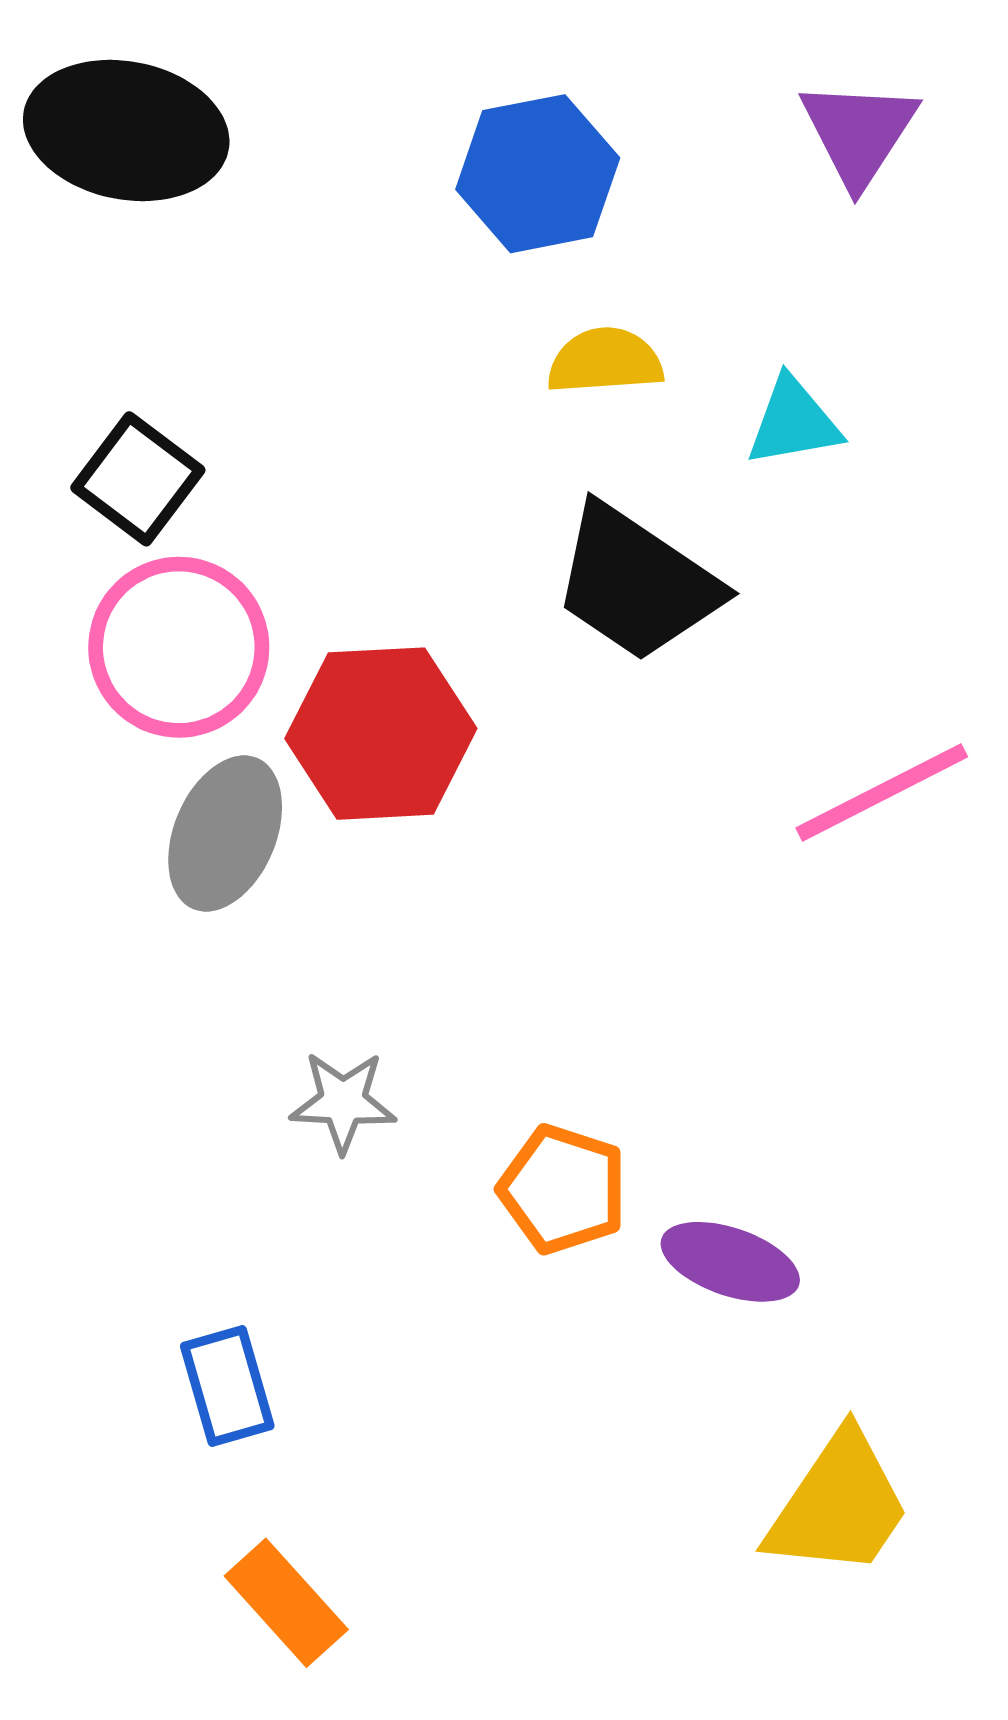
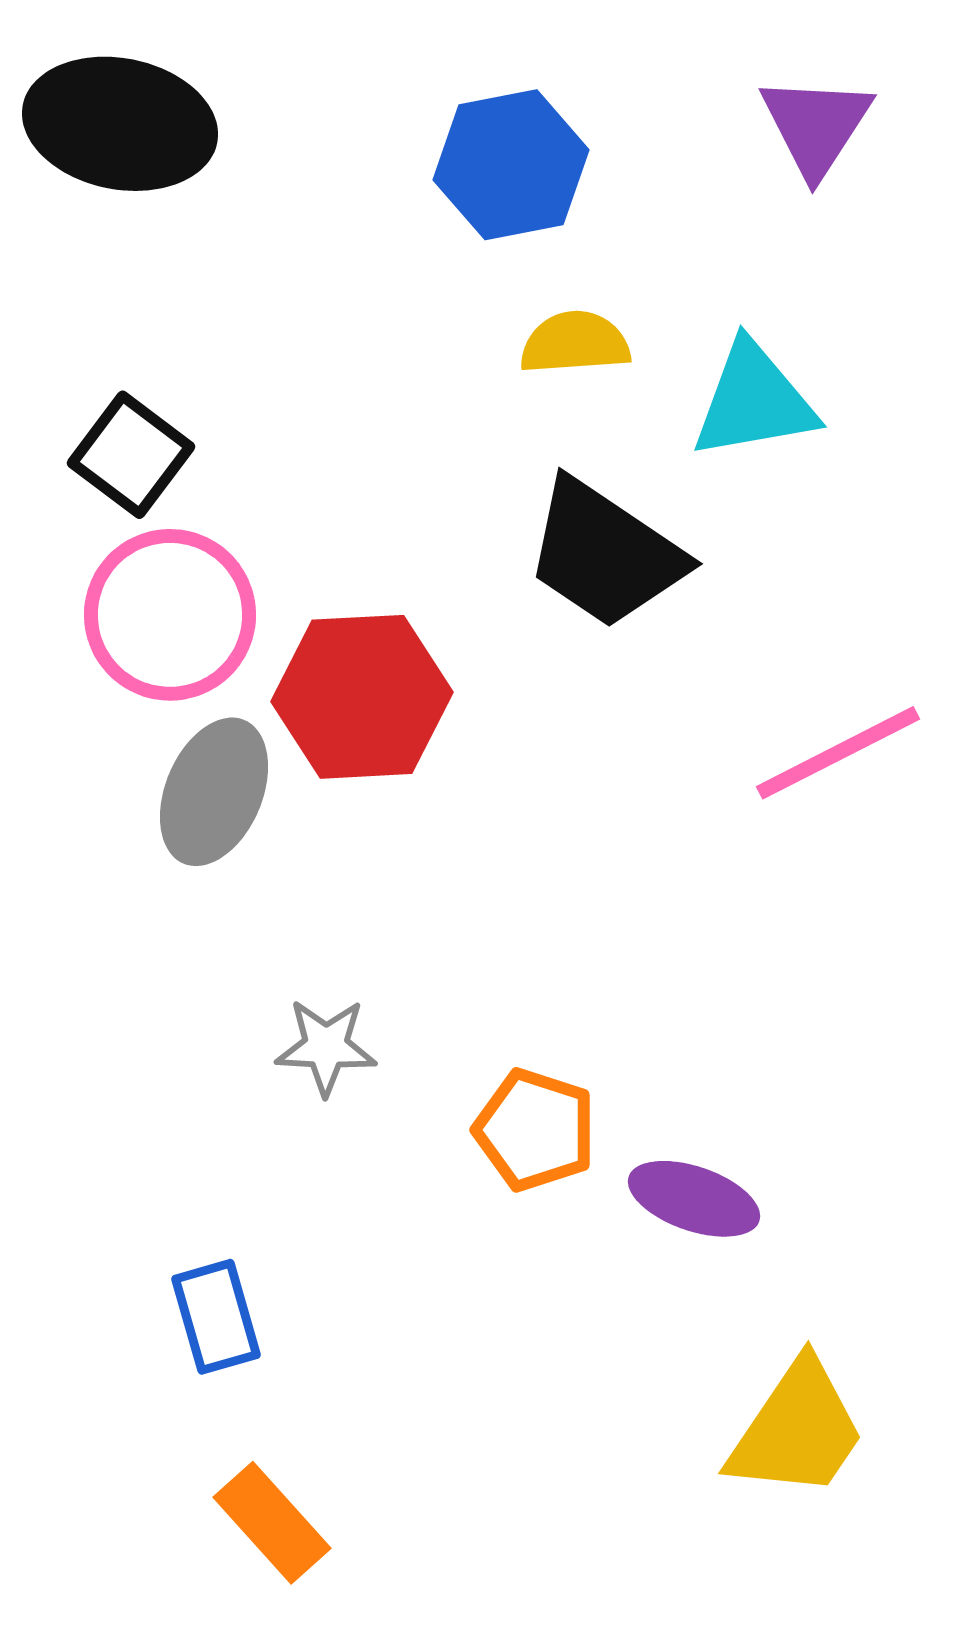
cyan triangle: (793, 422) -> (754, 401), size x1.4

